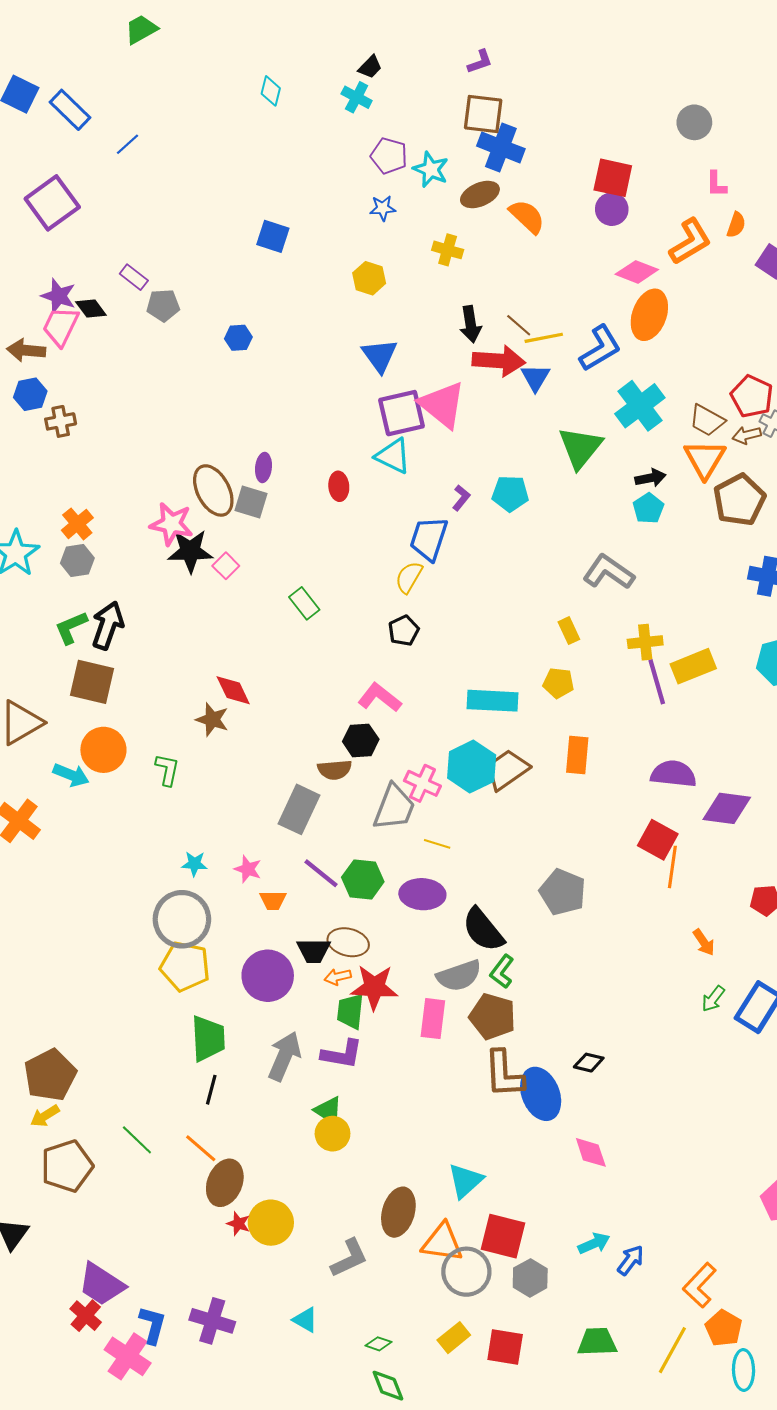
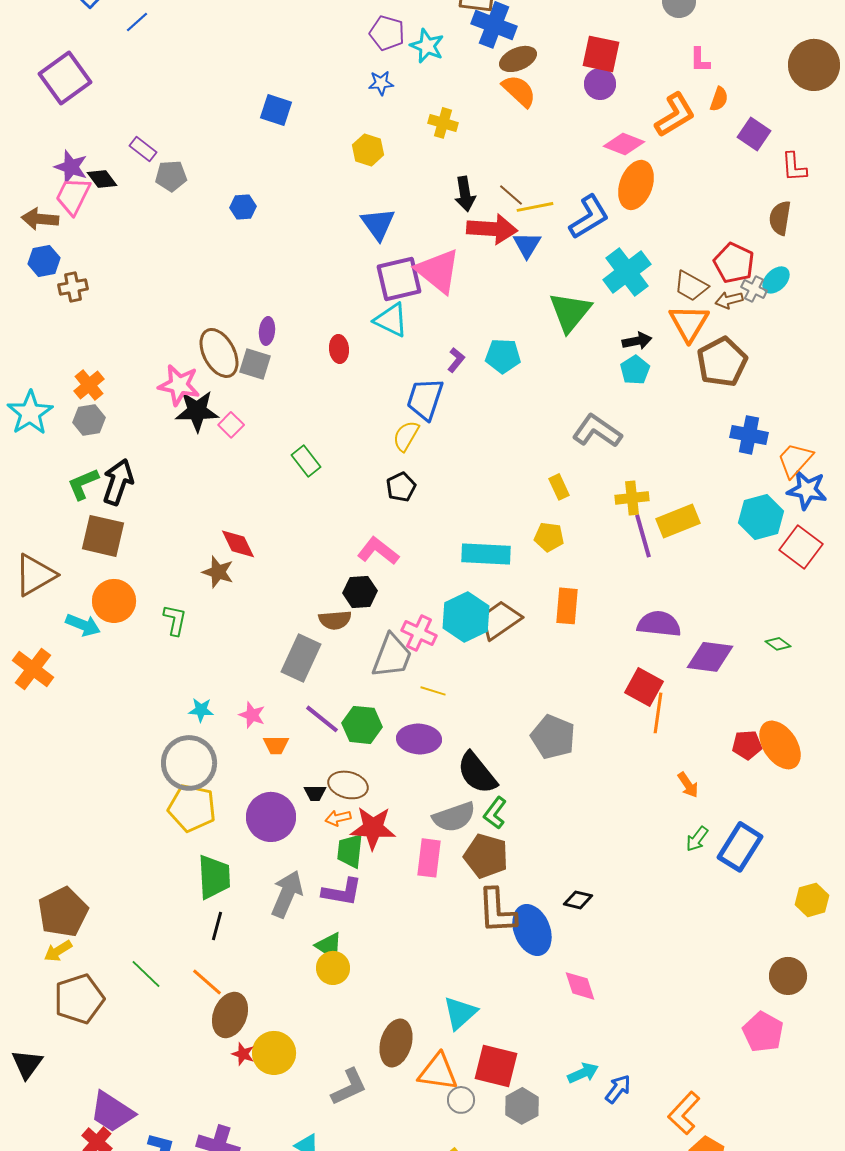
brown ellipse: (480, 195) -> (518, 59), moved
black trapezoid: (314, 951) -> (315, 793), size x0.7
gray circle: (466, 1272) -> (461, 1100), size x0.6

